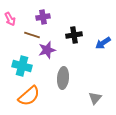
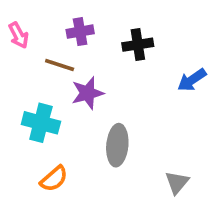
black cross: (74, 35) -> (138, 45), moved
orange semicircle: (29, 96) -> (54, 179), size x0.7

